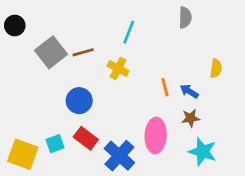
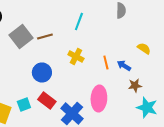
yellow cross: (118, 68) -> (76, 56), moved
yellow semicircle: (216, 68) -> (144, 48), turned -64
brown star: (191, 118) -> (135, 86), moved
cyan star: (203, 152) -> (147, 108), moved

